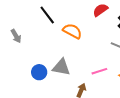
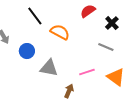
blue circle: (39, 72) -> (27, 51), moved

